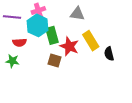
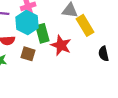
yellow rectangle: (91, 41) -> (85, 25), moved
brown square: (55, 61) -> (28, 54), moved

